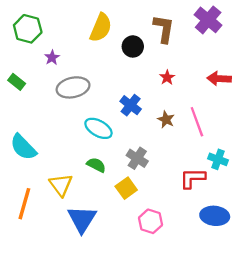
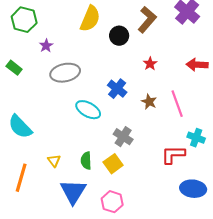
brown L-shape: (164, 29) -> (147, 20), turned 32
green semicircle: (96, 165) -> (86, 161), moved, turned -120
yellow triangle: (61, 185) -> (54, 161), size x0.6
pink hexagon: (151, 221) -> (112, 202), moved

